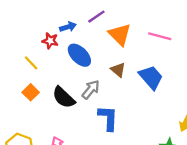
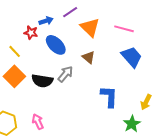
blue trapezoid: (151, 77) -> (132, 57), moved
orange square: (31, 92) -> (14, 76), size x1.5
black semicircle: (64, 97) -> (42, 81), turned -35
blue L-shape: (108, 118) -> (109, 97), moved

